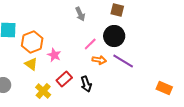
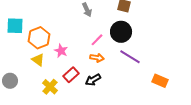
orange arrow: (99, 60) -> (97, 58), moved
black arrow: (86, 84) -> (93, 80), turned 77
orange rectangle: (164, 88) -> (160, 81), moved

